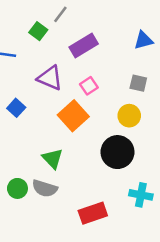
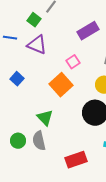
purple rectangle: (84, 45) -> (88, 31), moved
purple triangle: (50, 78) -> (37, 45), moved
gray semicircle: (45, 188) -> (39, 141), turned 60

